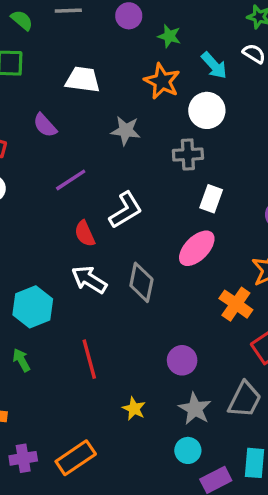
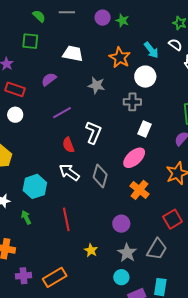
green star: (169, 36) -> (122, 21), moved
purple semicircle: (45, 125) -> (49, 79), turned 91
white L-shape: (126, 210) -> (93, 132), turned -40
orange cross: (236, 304) -> (139, 190), moved

